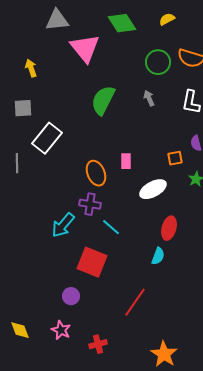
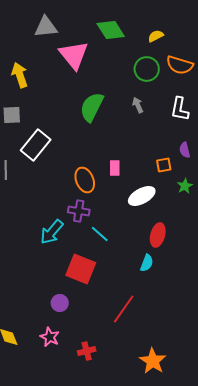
yellow semicircle: (167, 19) -> (156, 36), moved
yellow arrow: (31, 68) -> (20, 75), size x1.4

